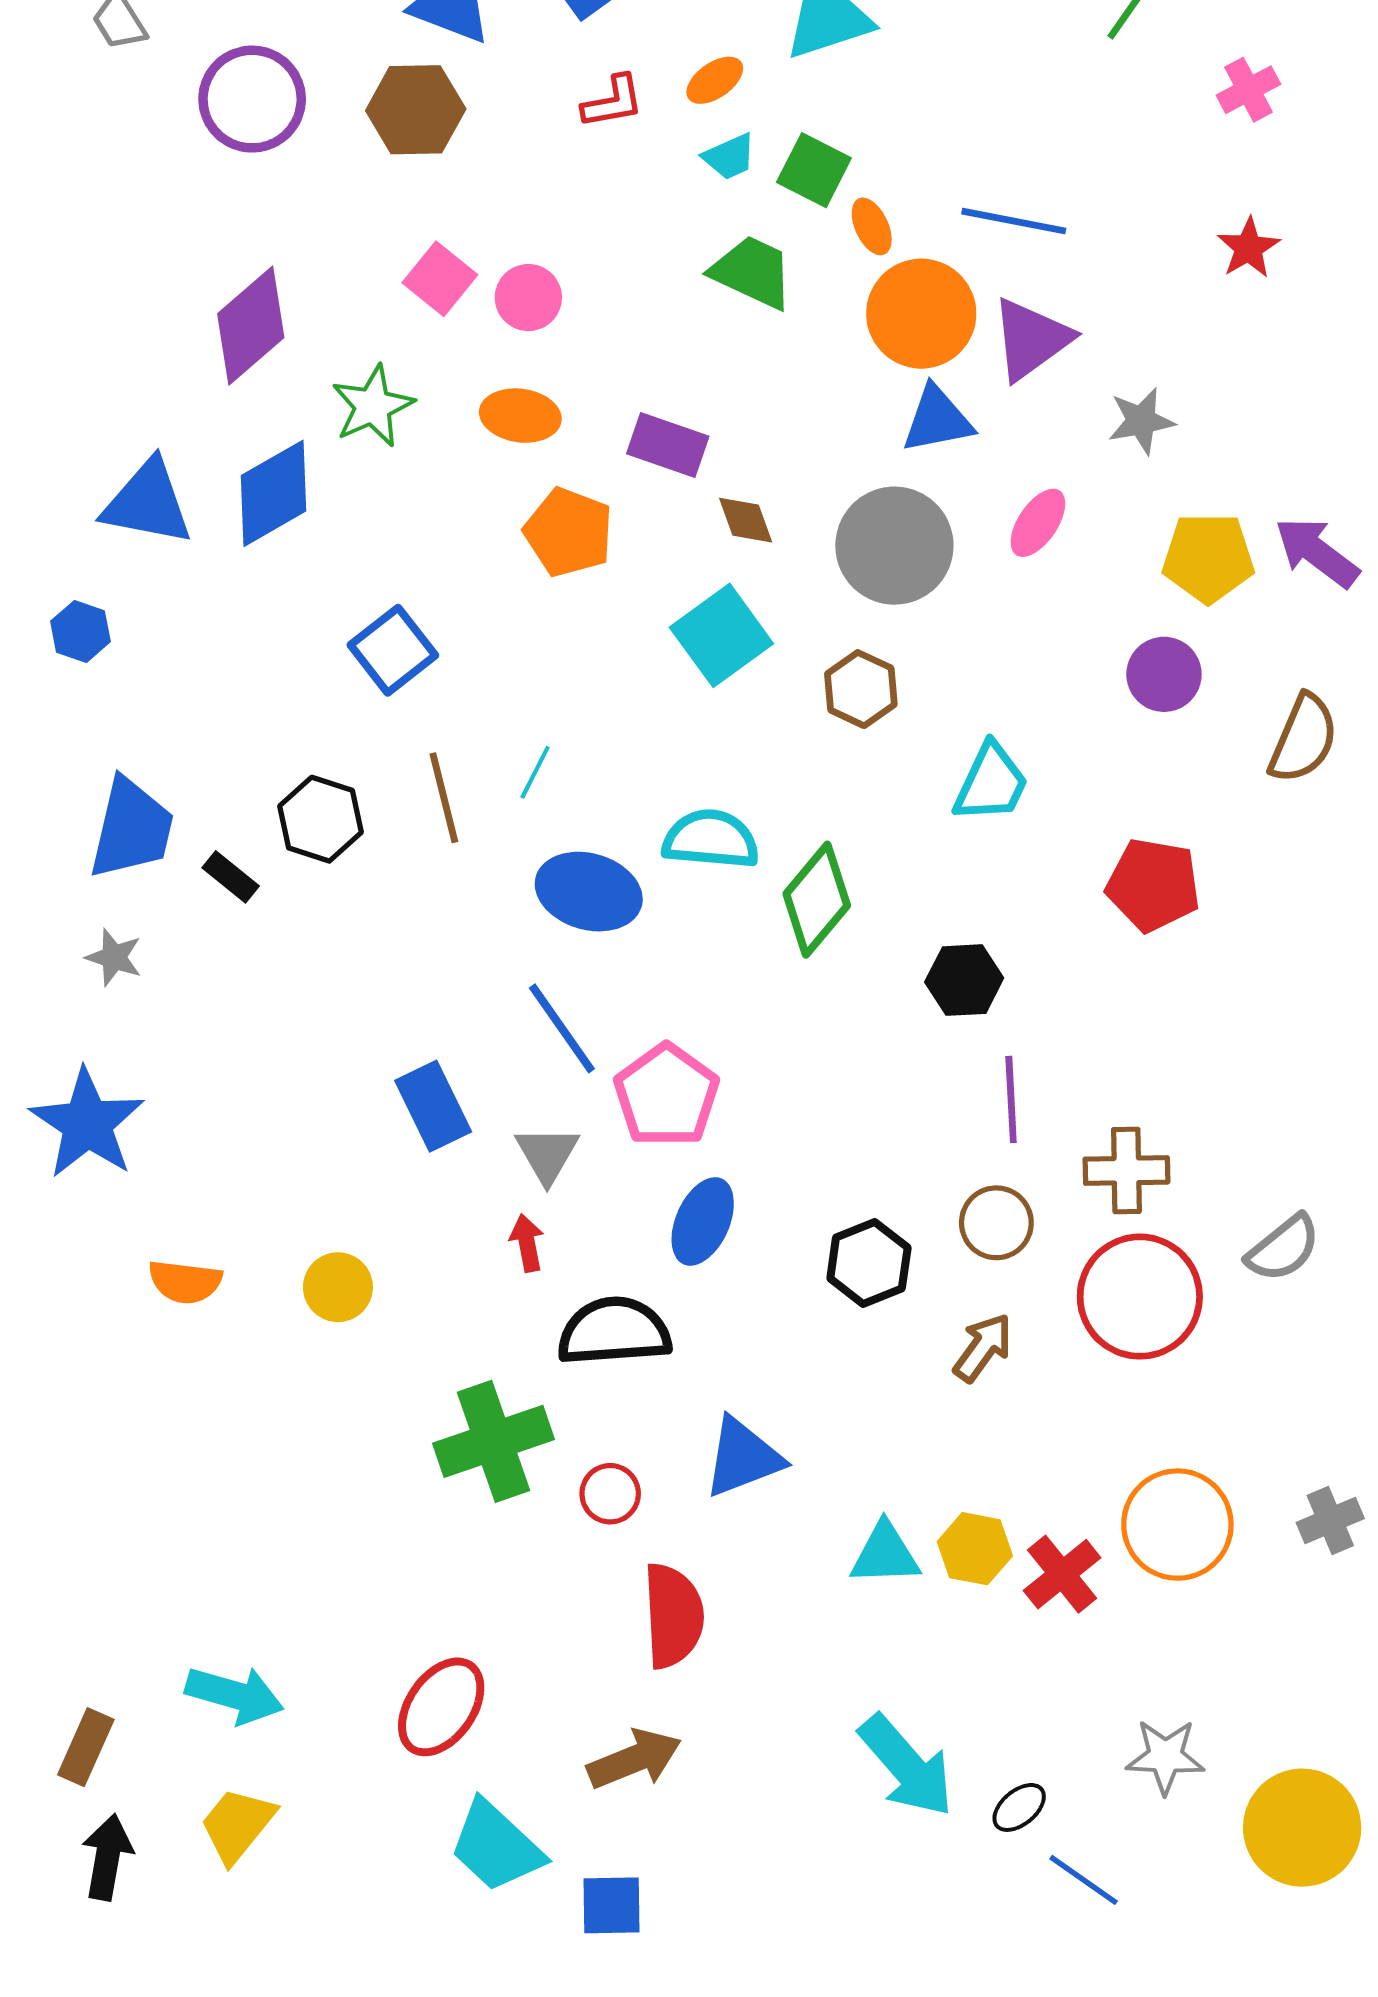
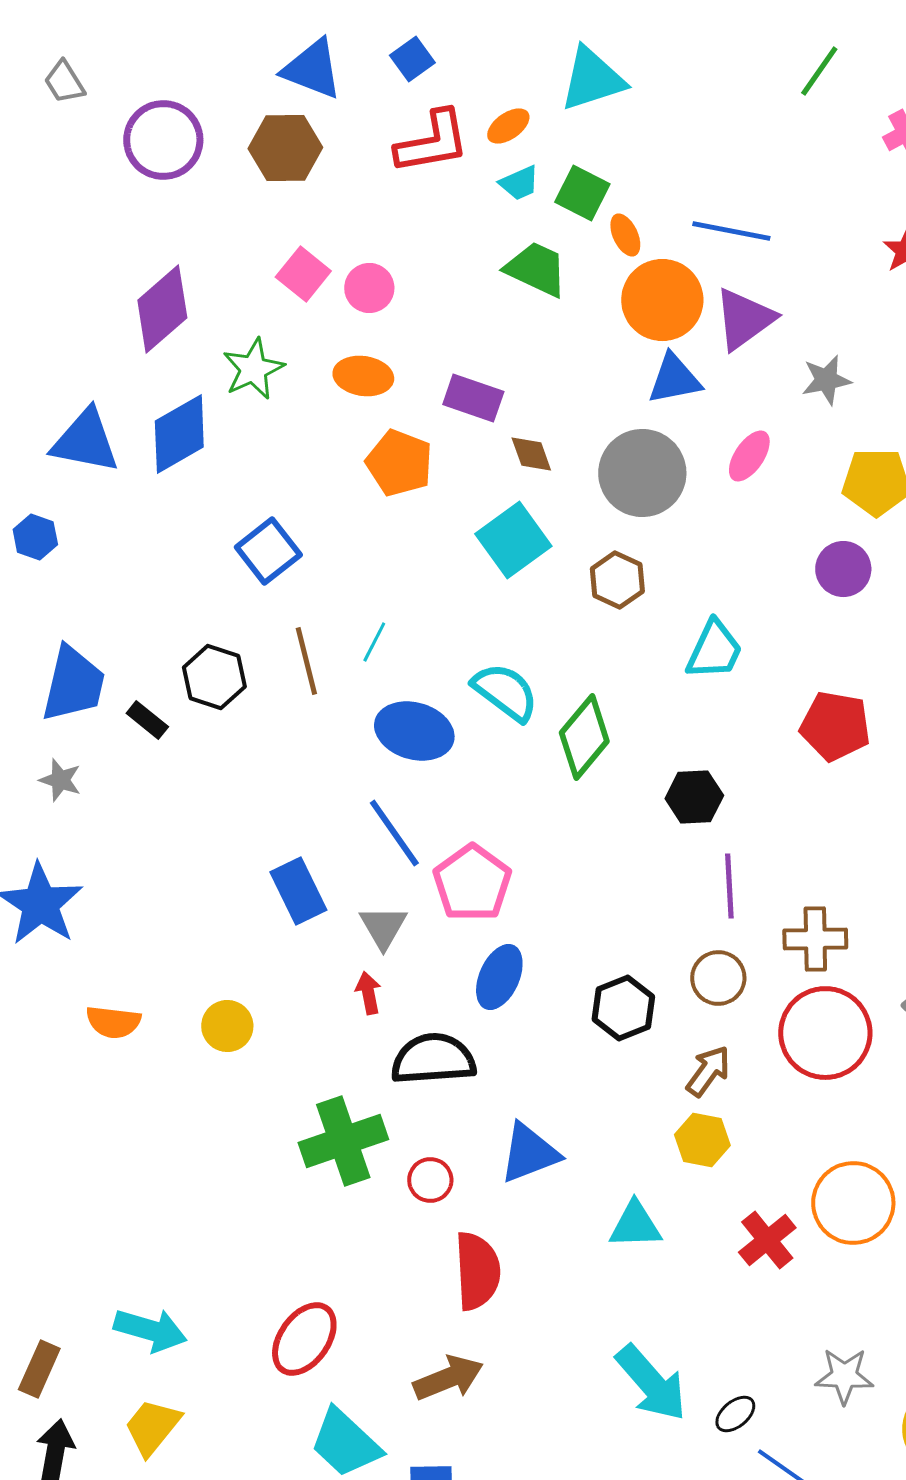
red L-shape: (613, 102) -> (432, 142), size x1.6
cyan semicircle: (711, 839) -> (505, 692), turned 32
yellow hexagon: (975, 1549) -> (702, 1140), moved

